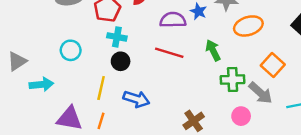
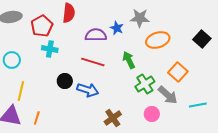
black circle: (121, 61) -> (65, 81), moved
green cross: (233, 80) -> (145, 84), turned -30
yellow line: (101, 88) -> (21, 91), moved
blue arrow: (136, 99) -> (88, 90), moved

